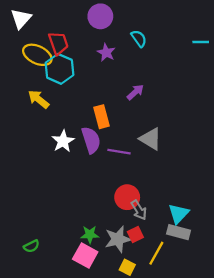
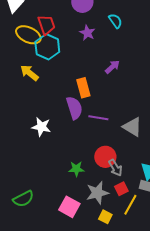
gray triangle: (151, 139) -> (132, 127), moved
white star: (63, 141) -> (41, 127), moved, turned -30
green star: (90, 235) -> (76, 169), moved
red square: (135, 235) -> (121, 189), moved
green semicircle: (32, 246) -> (23, 199), size x1.5

